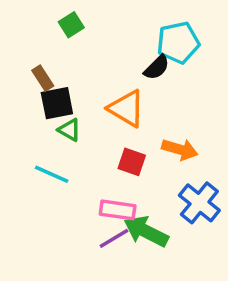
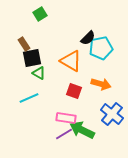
cyan pentagon: (178, 43) -> (101, 48), moved
cyan line: (52, 174) -> (29, 98), turned -48

